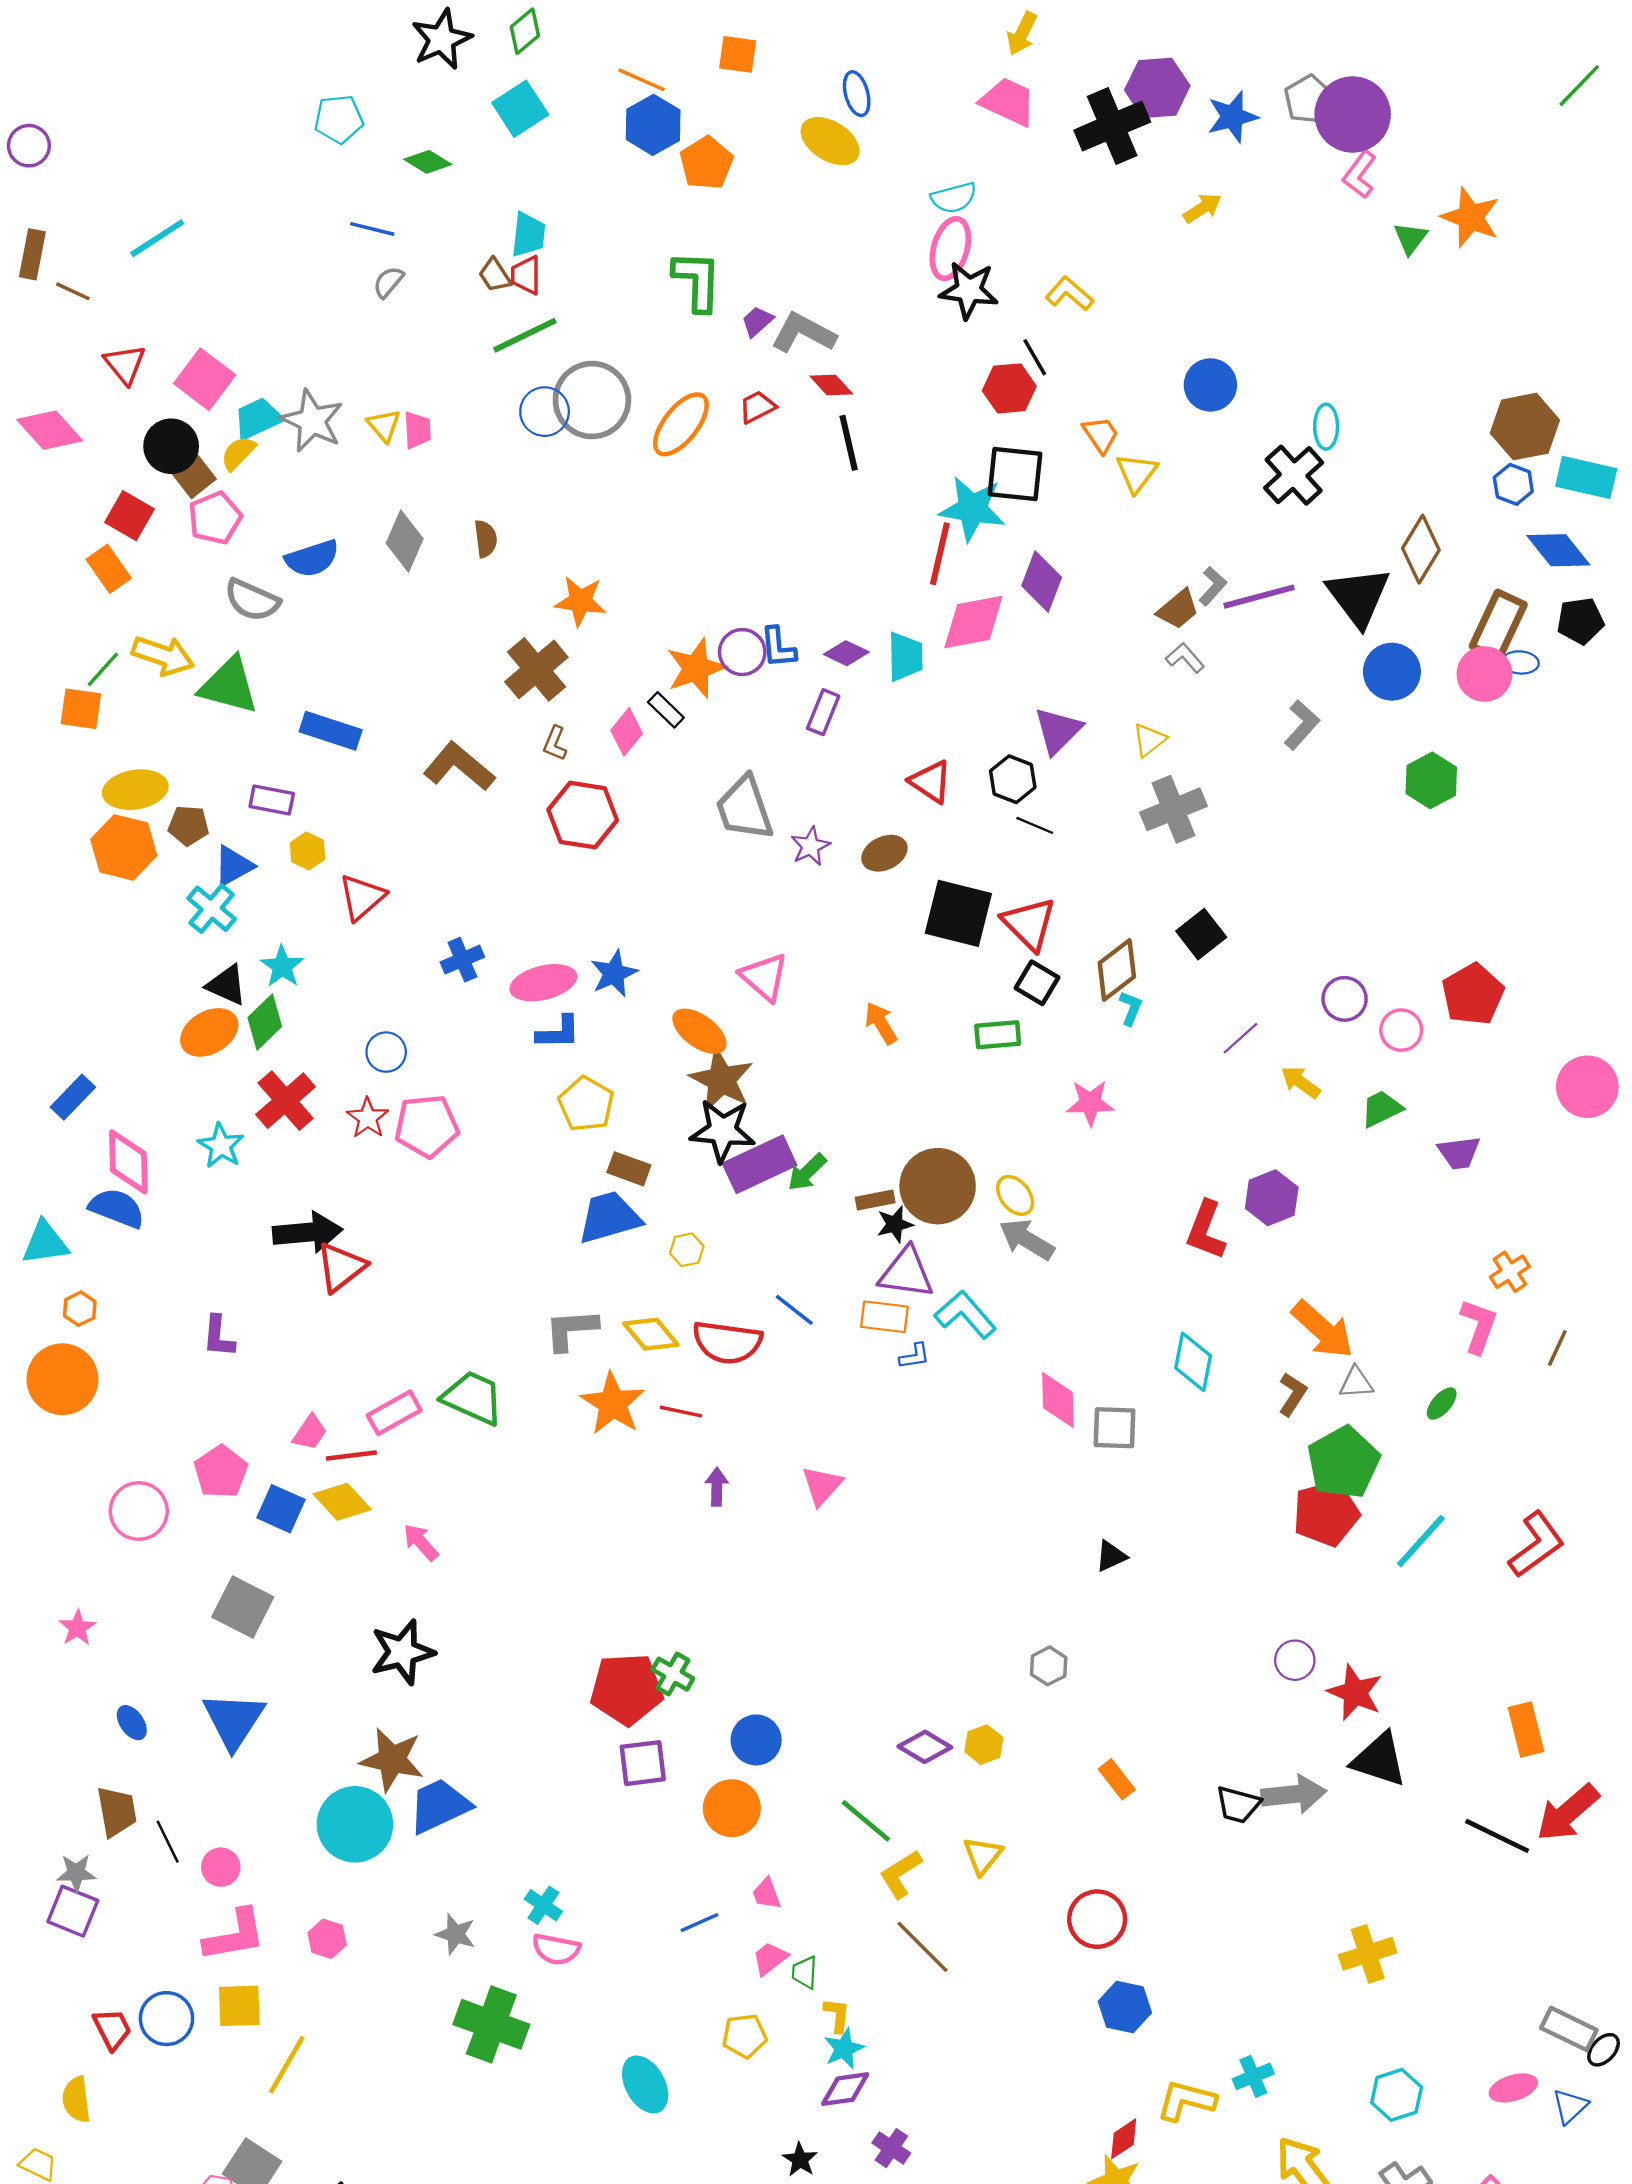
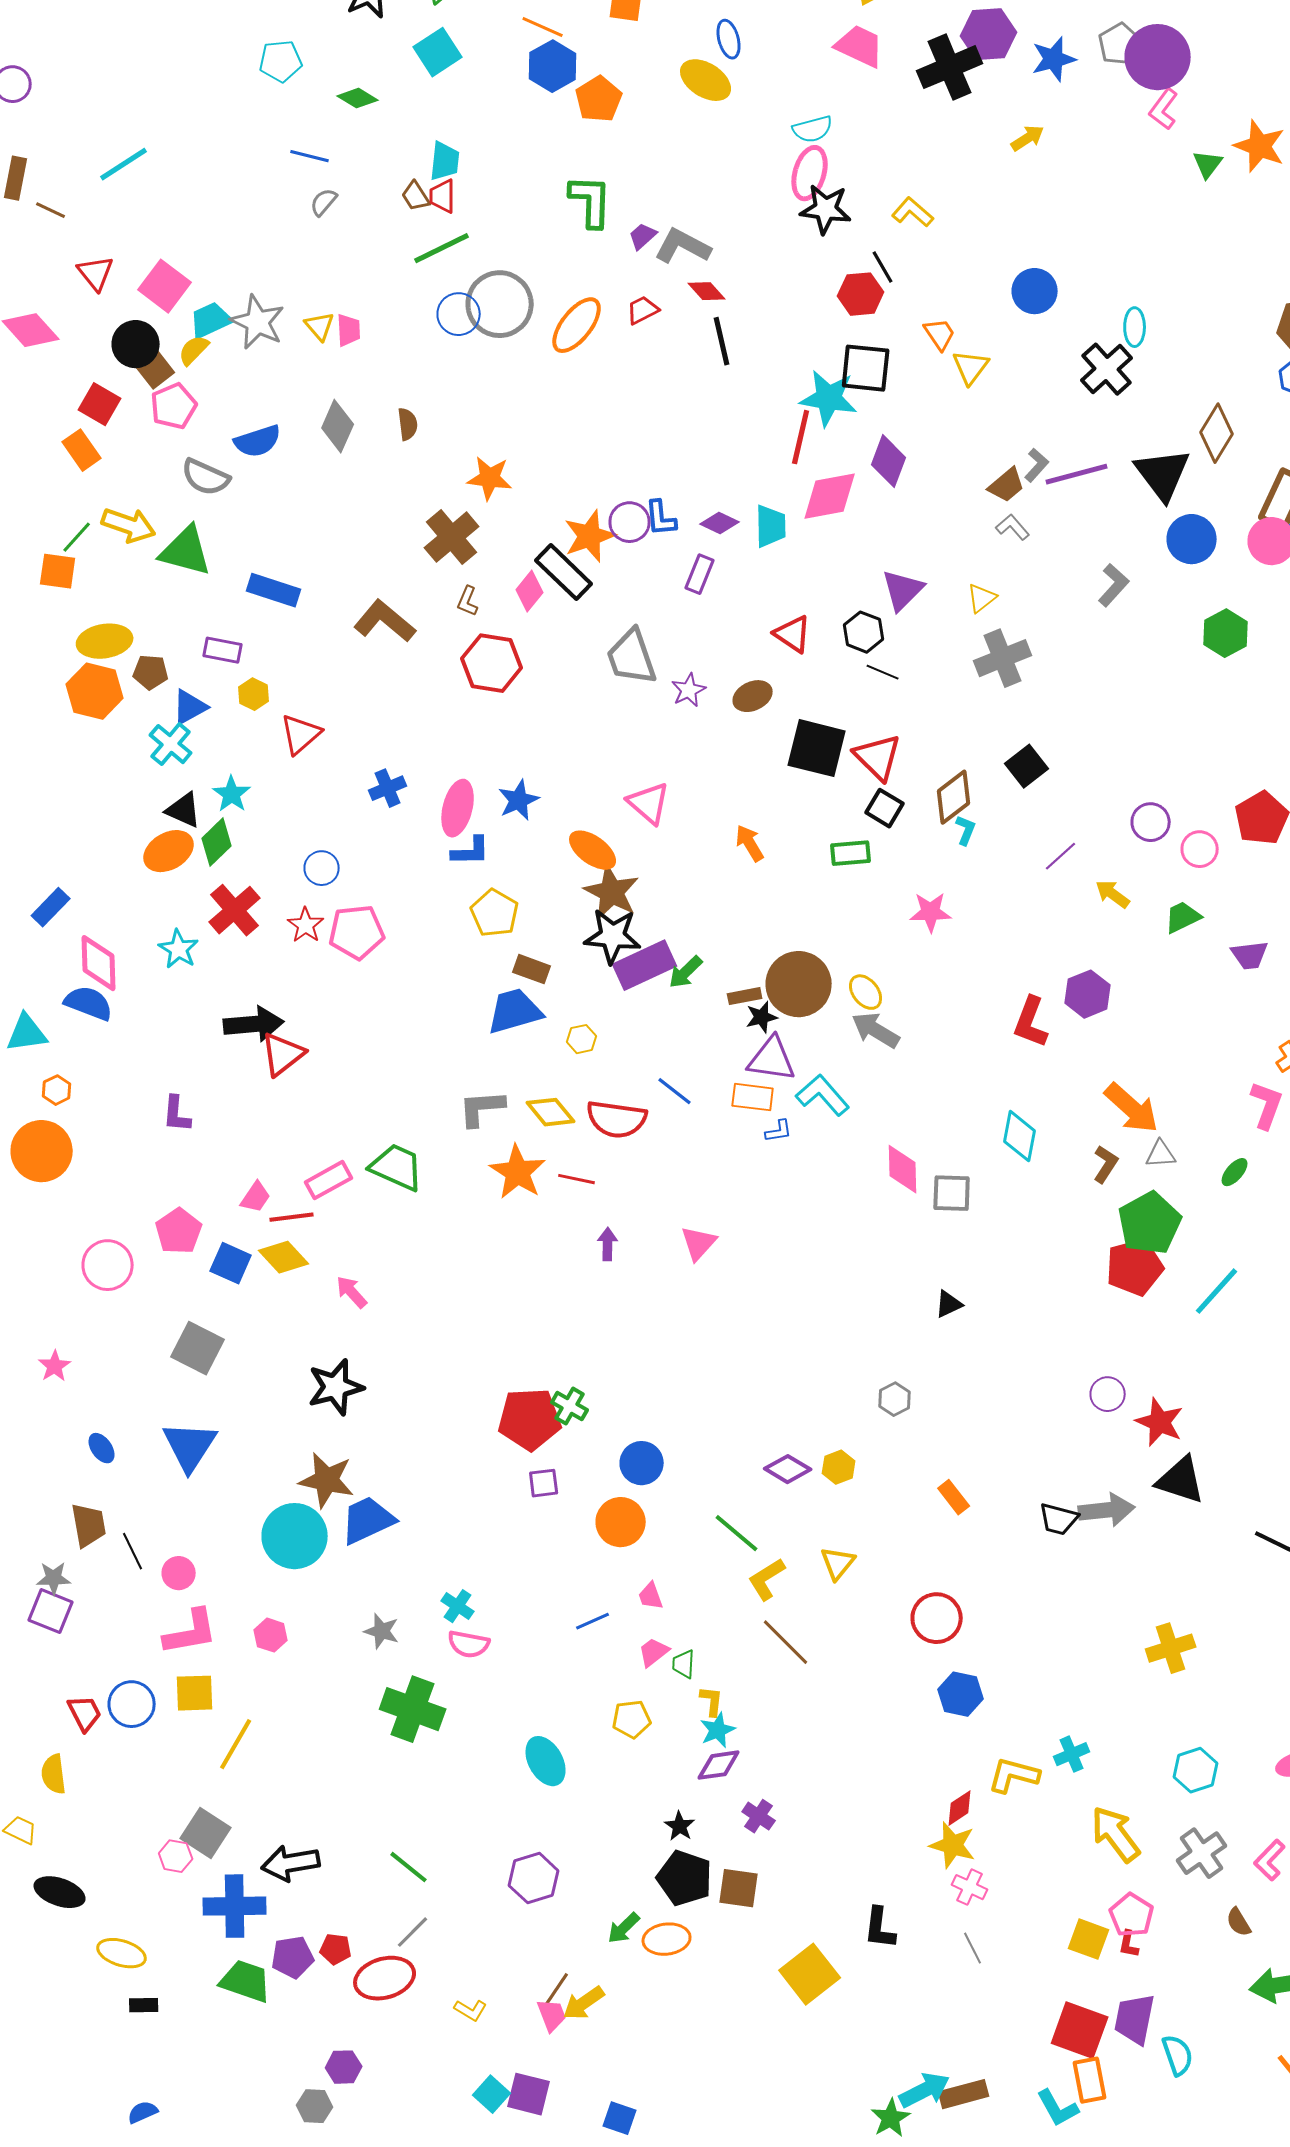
black rectangle: (666, 710) -> (564, 572), size x1.8
pink ellipse: (543, 983) -> (458, 808), turned -62
purple square: (643, 1763) -> (544, 1483), size x0.7

